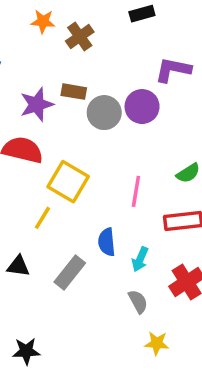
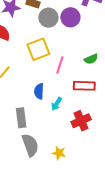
yellow square: (68, 182) -> (38, 49), moved, turned 30
gray rectangle: (70, 273) -> (21, 118), moved, turned -54
gray semicircle: (138, 302) -> (30, 145), moved, size x1.6

